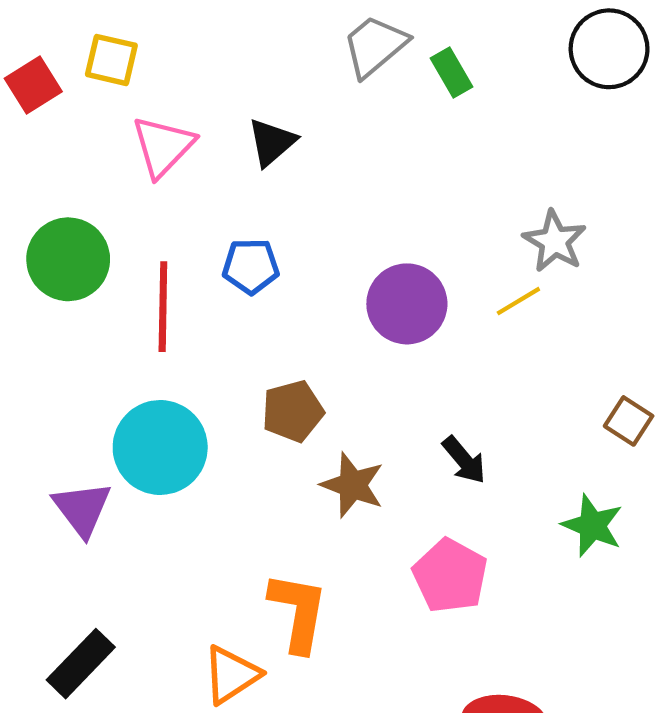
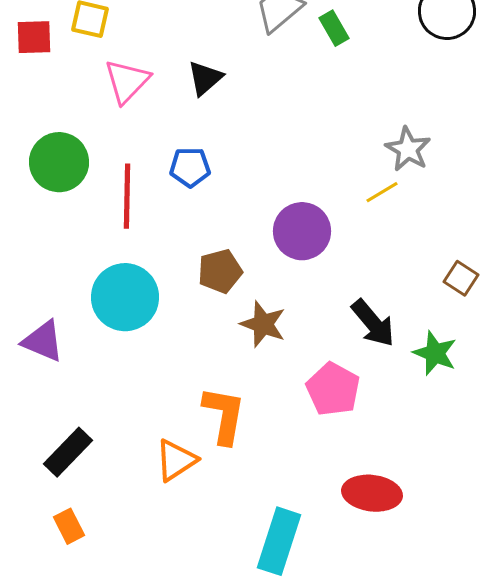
red square: (33, 85) -> (34, 37), turned 30
purple circle: (407, 304) -> (302, 231), moved
black arrow: (464, 460) -> (373, 323), moved, size x1.4
purple triangle: (82, 509) -> (43, 341), moved, turned -30

